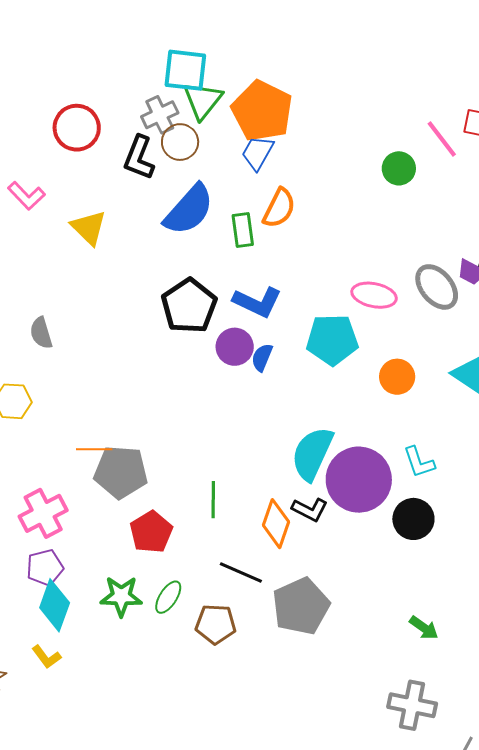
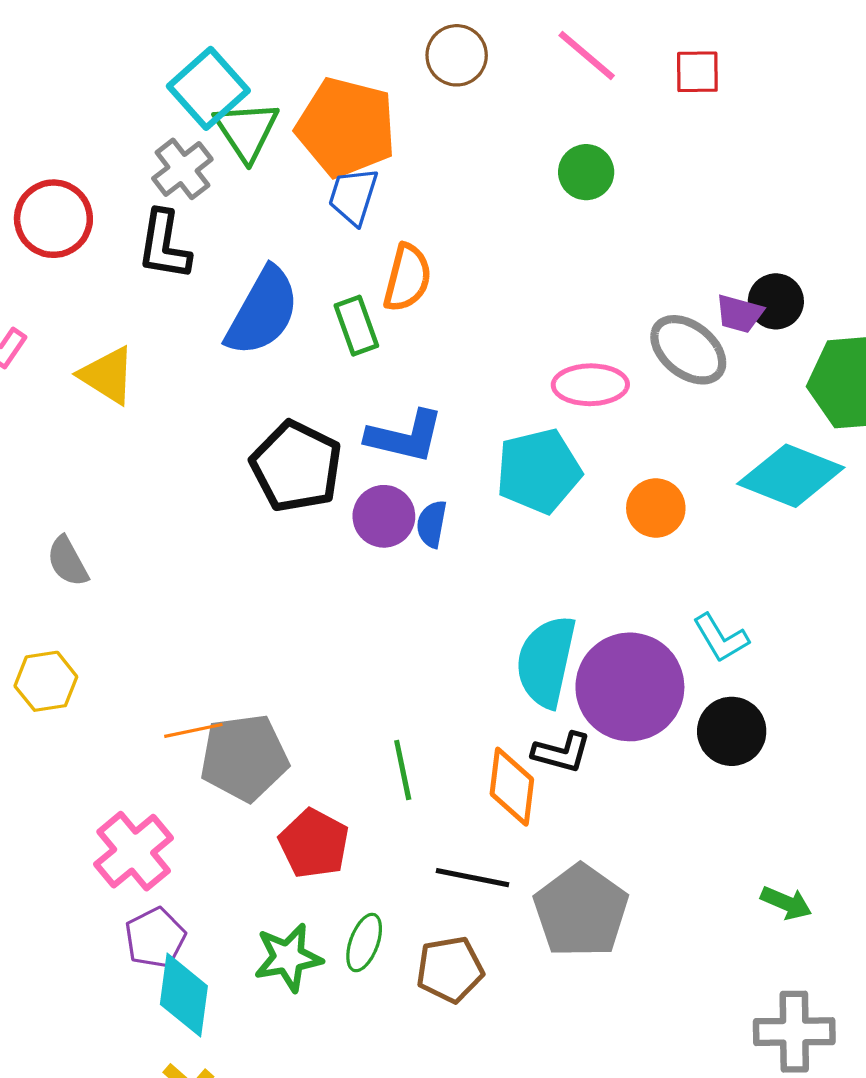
cyan square: (185, 70) -> (208, 88), turned -36
pink line: (442, 139) -> (587, 55), moved
brown circle: (180, 142) -> (457, 55), moved

